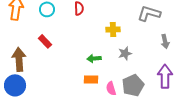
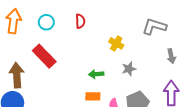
yellow cross: (113, 29) -> (116, 43), turned 32
red rectangle: (45, 41) -> (44, 56), size x1.6

